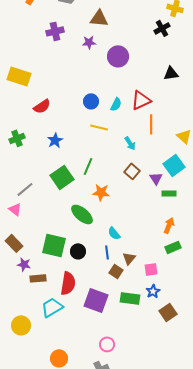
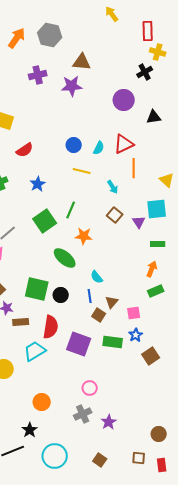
purple star: (89, 42) -> (72, 86), size x1.5
purple circle: (118, 56) -> (124, 100), moved
cyan square: (174, 165) -> (157, 209), turned 30
green rectangle: (169, 193) -> (158, 244), moved

